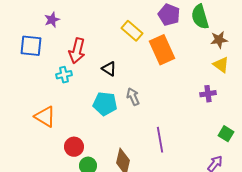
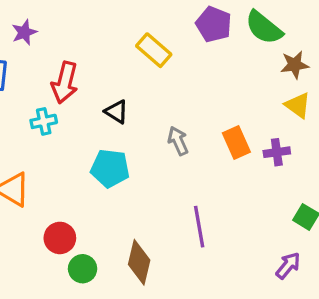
green semicircle: (200, 17) -> (264, 28), turned -35
orange rectangle: (162, 50) -> (236, 142), moved, size x0.7
gray arrow: (133, 97) -> (178, 141), moved

